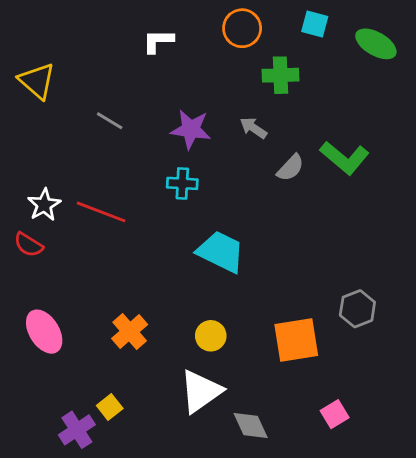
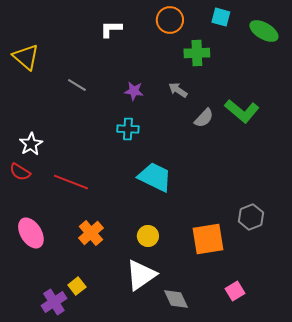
purple star: (191, 129) -> (134, 91), size x0.7
red line: (101, 212) -> (71, 182), moved

